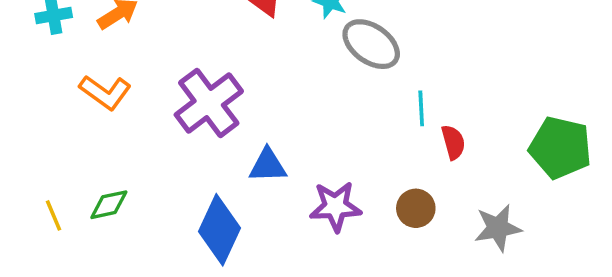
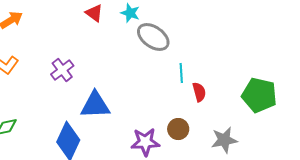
purple cross: (209, 103) -> (62, 70), size x0.6
blue triangle: (268, 165) -> (95, 105), size x1.4
purple star: (335, 206) -> (145, 142), moved

